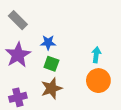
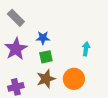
green square: (51, 64) -> (46, 57), turned -32
orange circle: (98, 81) -> (74, 79), moved

